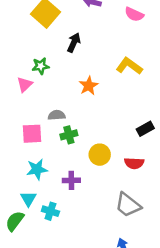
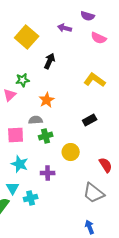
orange star: (89, 86) -> (47, 100), moved
black rectangle: (145, 129) -> (90, 120), moved
red semicircle: (134, 163) -> (106, 165), moved, turned -126
cyan star: (37, 169) -> (20, 164), turned 30
cyan cross: (50, 211) -> (31, 198), turned -32

